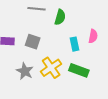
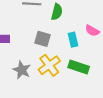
pink semicircle: (93, 36) -> (92, 31), turned 112
gray square: (33, 42) -> (42, 39), moved

